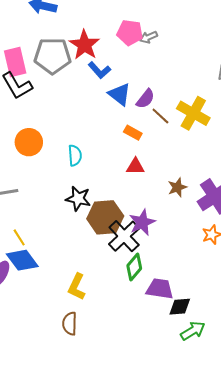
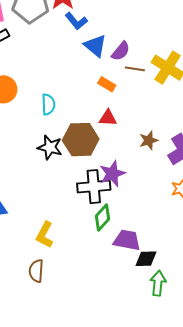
brown line: (160, 116) -> (135, 69), turned -36
brown hexagon: (105, 217) -> (81, 140), moved
black cross: (124, 236) -> (94, 187), turned 36
green arrow: (193, 331) -> (158, 283), turned -55

